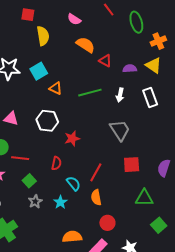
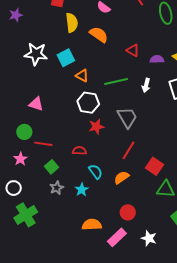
orange semicircle: (85, 45) -> (99, 35), moved
white hexagon: (47, 121) -> (88, 103), moved
gray trapezoid: (120, 130) -> (127, 117), moved
red semicircle: (56, 163) -> (79, 151), turned -104
red square: (132, 165) -> (154, 166), moved, turned 36
red line: (96, 172) -> (128, 150), moved
orange semicircle: (96, 197) -> (122, 177), moved, turned 63

